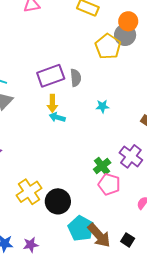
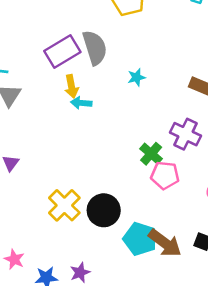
gray semicircle: (76, 78) -> (95, 48), size x1.5

